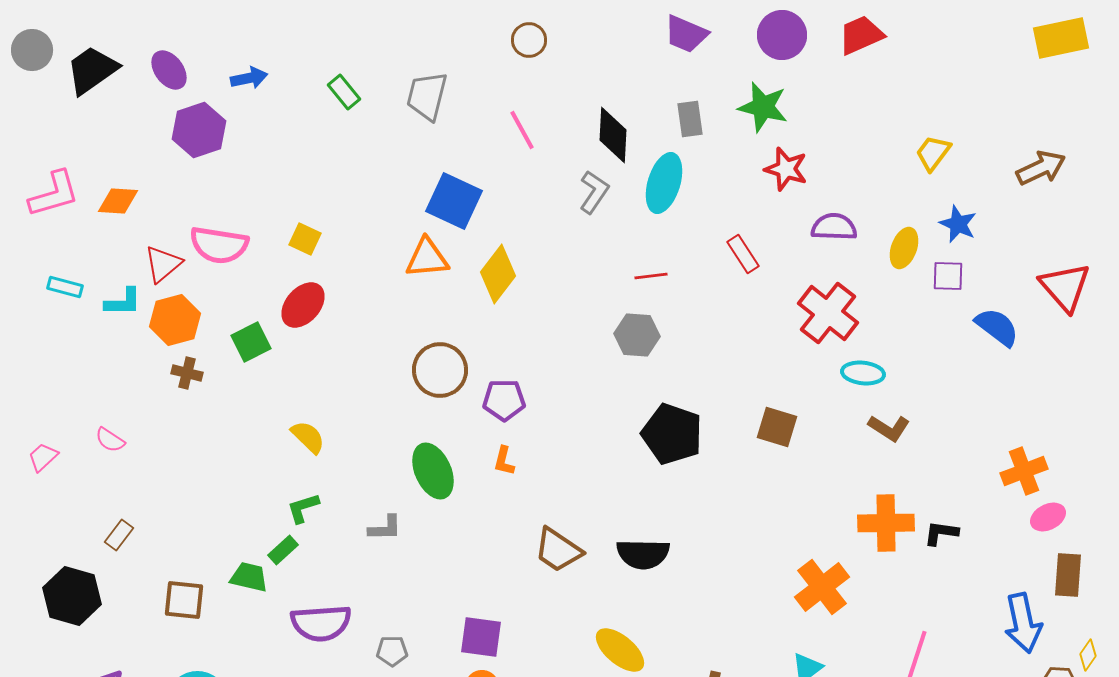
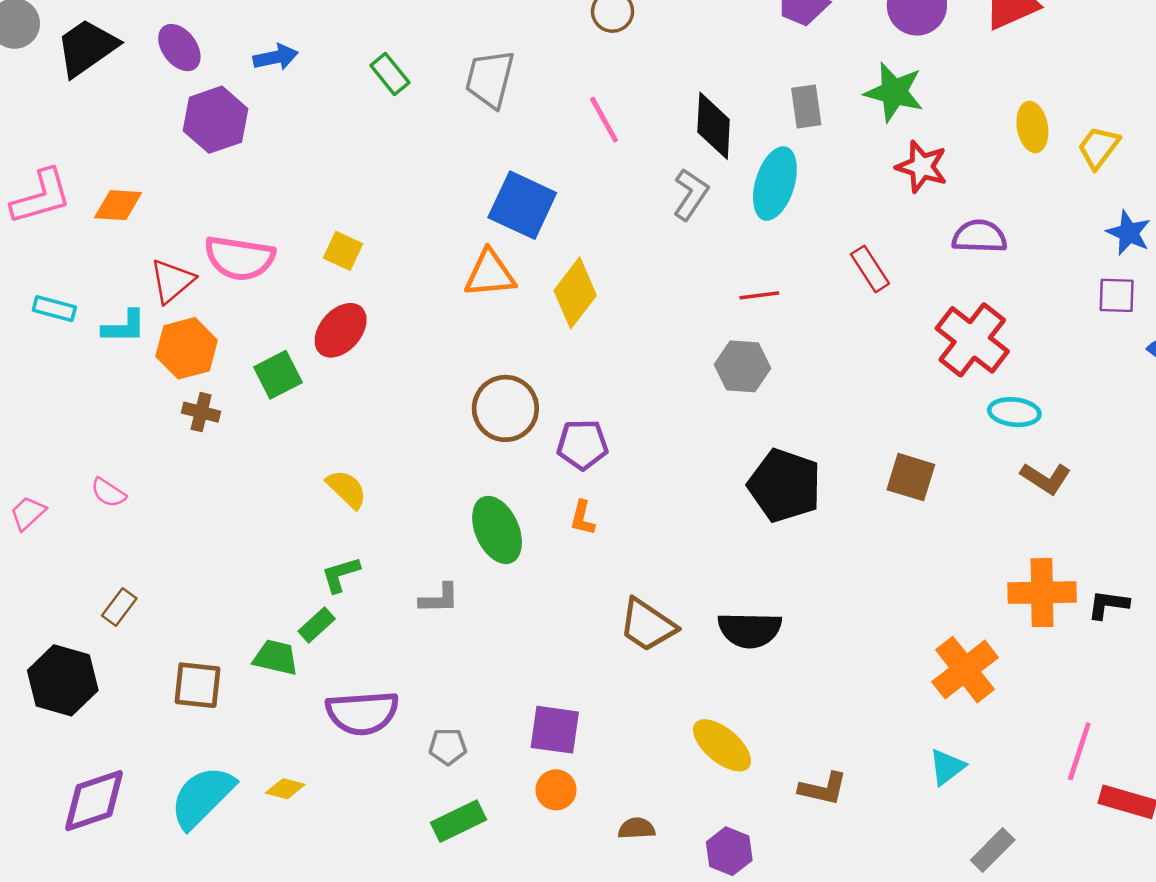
yellow ellipse: (904, 248) -> (1032, 127), moved, turned -30

